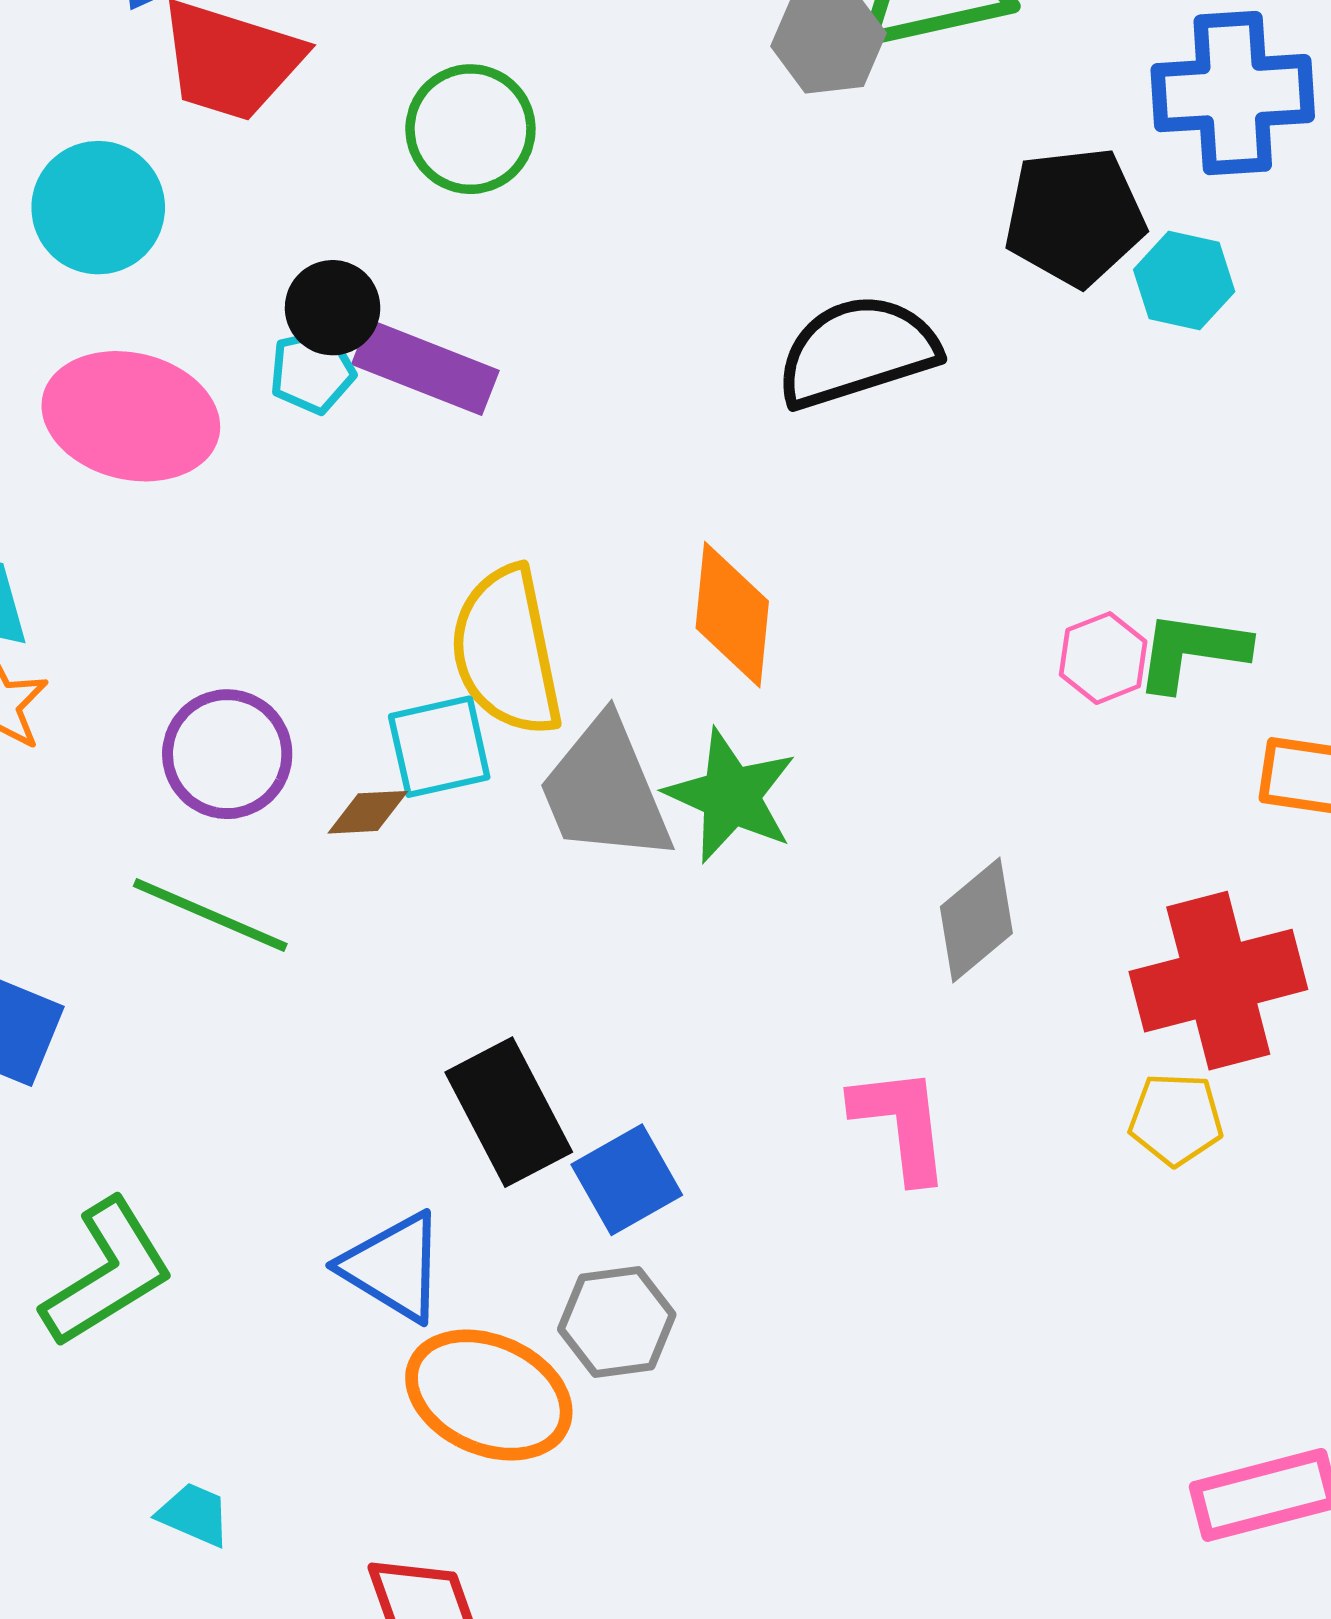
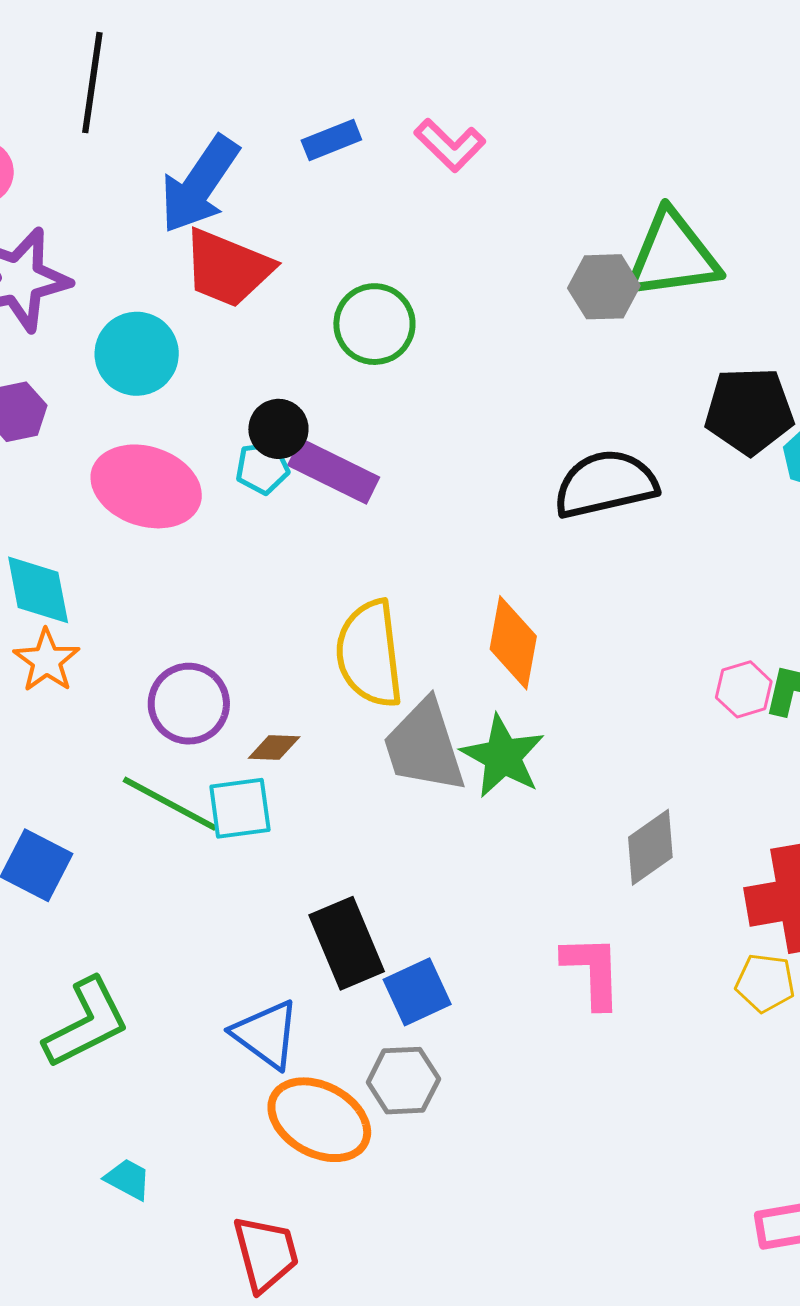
cyan square: (439, 747) -> (240, 808), moved

